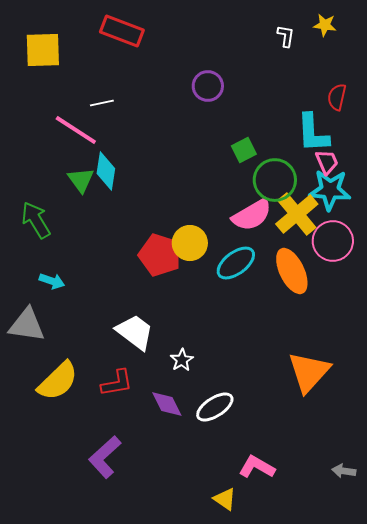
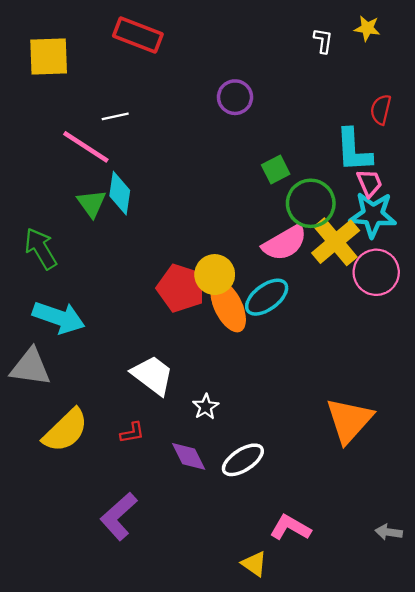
orange ellipse: (292, 271) -> (228, 306), moved
cyan arrow: (52, 281) -> (59, 317), size x1.8
red L-shape: (117, 383) -> (132, 433), size x0.7

